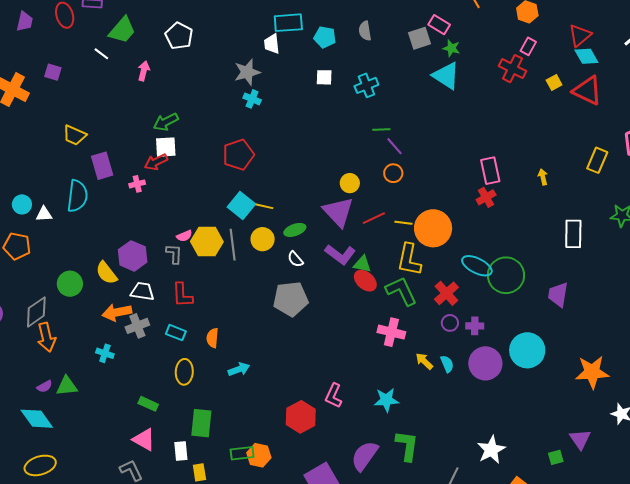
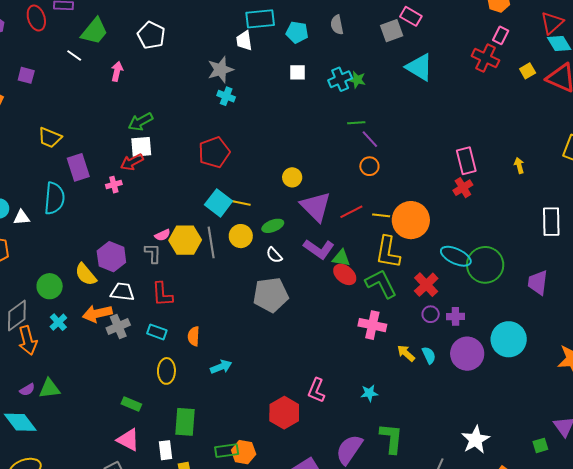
green star: (451, 48) -> (357, 80), moved
yellow circle: (350, 183) -> (292, 177), moved
cyan cross: (105, 353) -> (58, 322), moved, turned 30
cyan star: (386, 400) -> (369, 393), size x0.7

